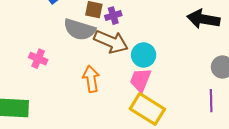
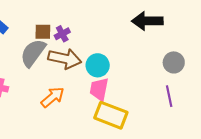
gray semicircle: (79, 30) -> (33, 53), turned 120
orange arrow: (91, 79) -> (53, 97), turned 70

